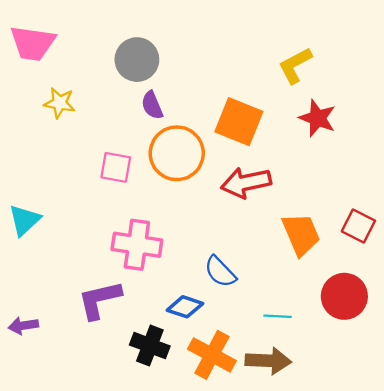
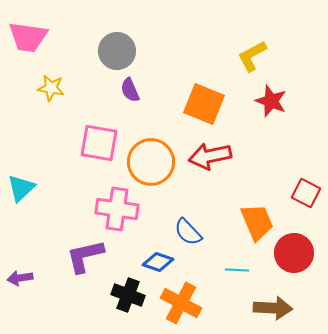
orange circle: (177, 153) -> (151, 162), moved
pink square: (116, 167) -> (99, 143), size x1.4
orange trapezoid: (301, 234) -> (257, 222), moved
brown arrow: (268, 361) -> (273, 308), moved

